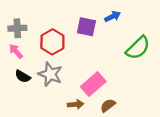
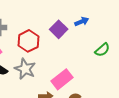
purple square: (86, 27) -> (59, 29), turned 30
green semicircle: (138, 48) -> (102, 50), size x0.7

